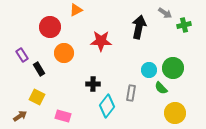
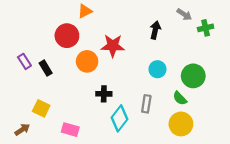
red circle: (50, 27) -> (67, 36), moved
black arrow: (139, 27) -> (155, 30), size x0.7
orange circle: (64, 53) -> (87, 61), moved
black rectangle: (39, 69) -> (46, 68), moved
cyan circle: (149, 70) -> (157, 69), moved
yellow circle: (175, 113) -> (181, 124), moved

